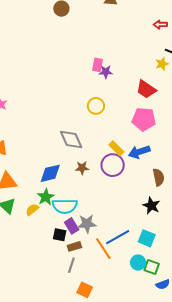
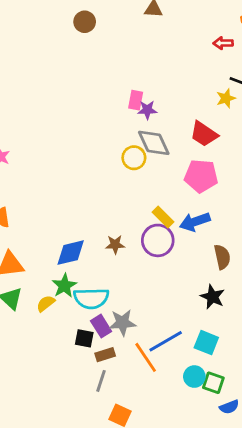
gray diamond: (71, 139) -> (154, 143), moved

